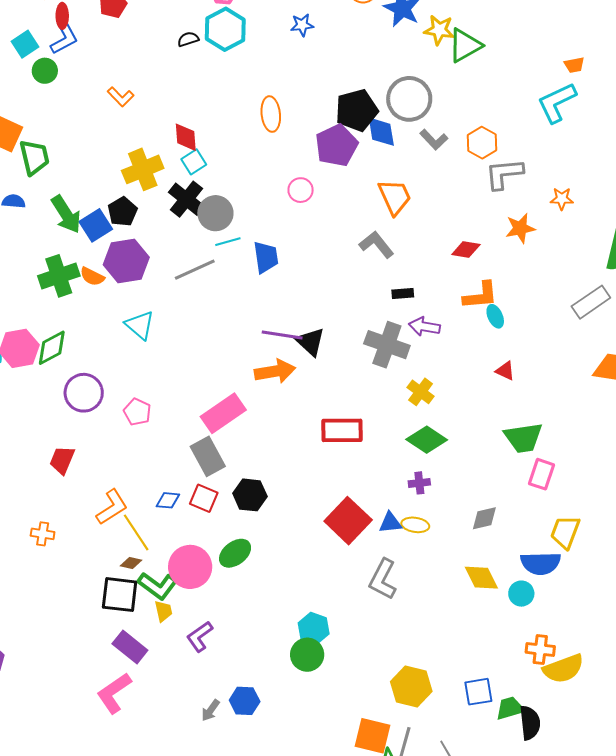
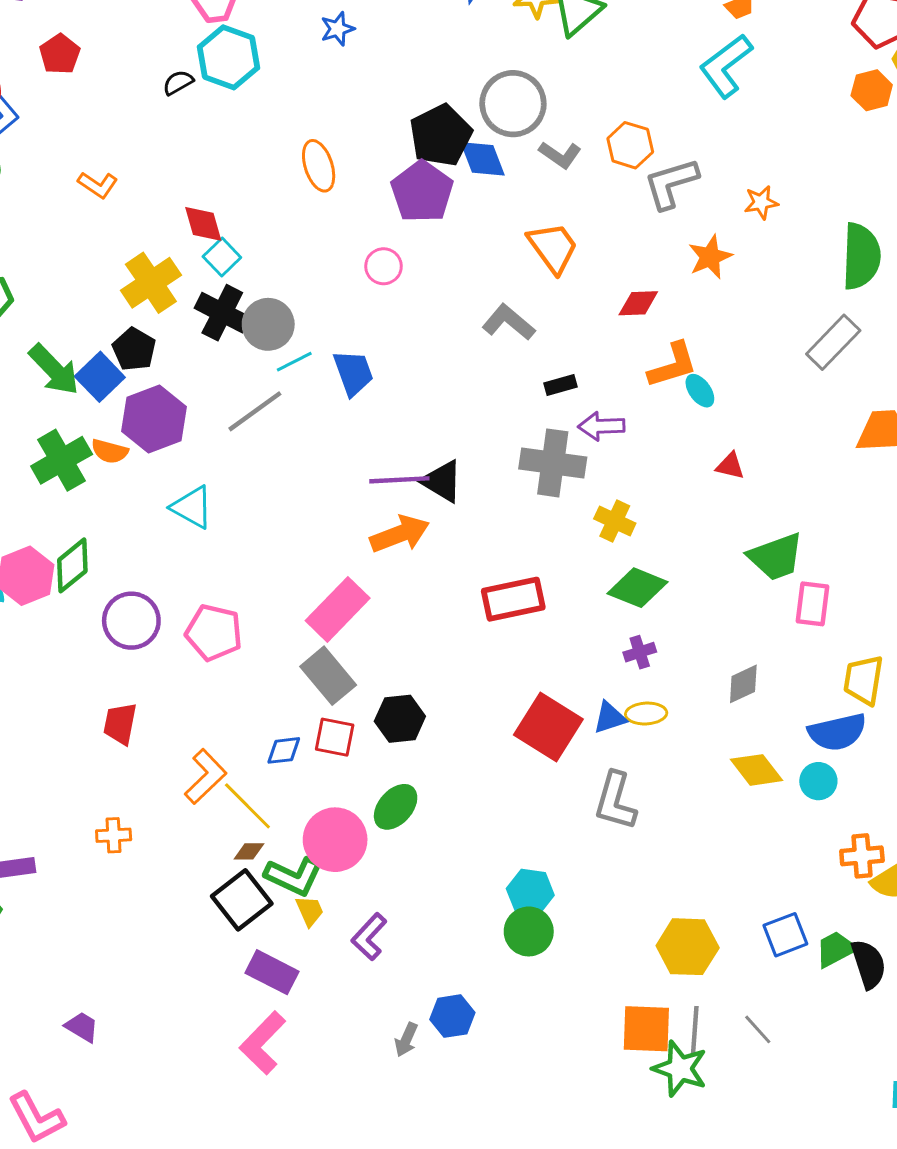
orange trapezoid: (395, 197) -> (553, 247), moved
pink pentagon: (137, 412) -> (214, 633), size x1.4
black square: (120, 595) -> (242, 900), turned -33

